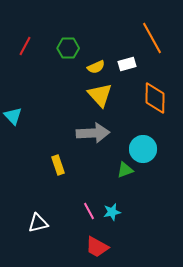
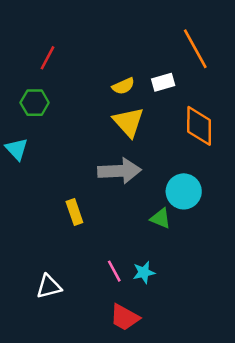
red line: (25, 46) -> (47, 58), moved
green hexagon: (68, 48) -> (35, 103), moved
green triangle: (125, 170) -> (161, 218), turned 42

